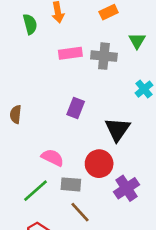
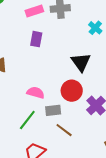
purple rectangle: (76, 108) -> (36, 39), moved

